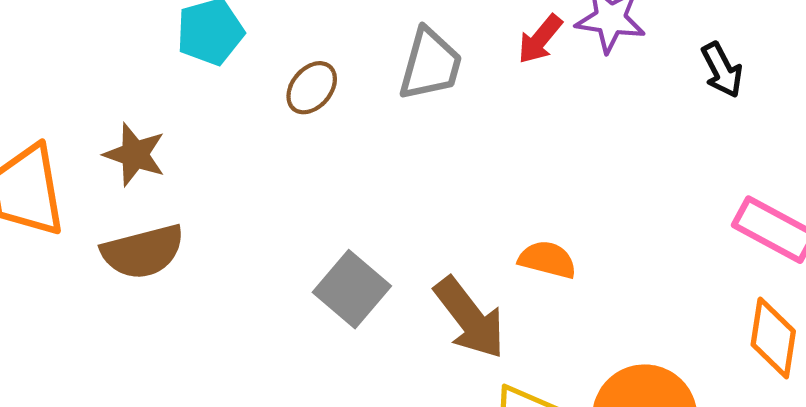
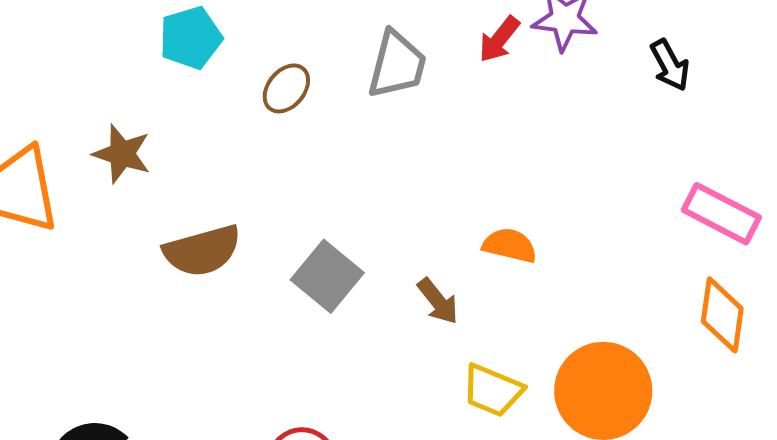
brown semicircle: (143, 252) -> (202, 251), moved
brown arrow: (470, 318) -> (438, 301), size x0.6

